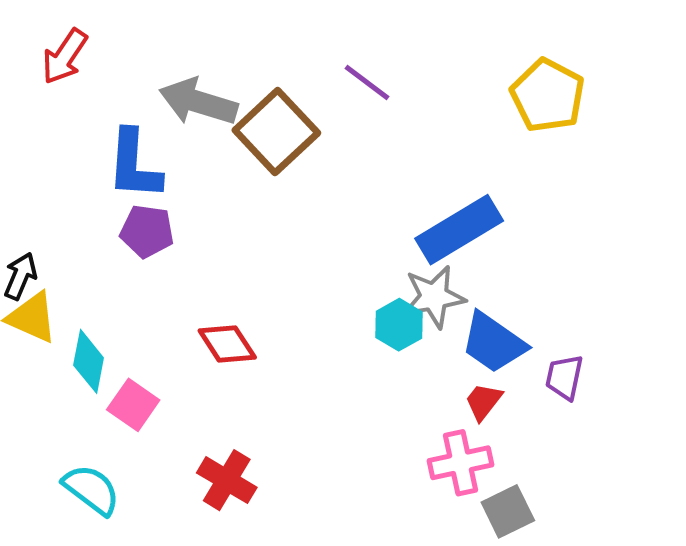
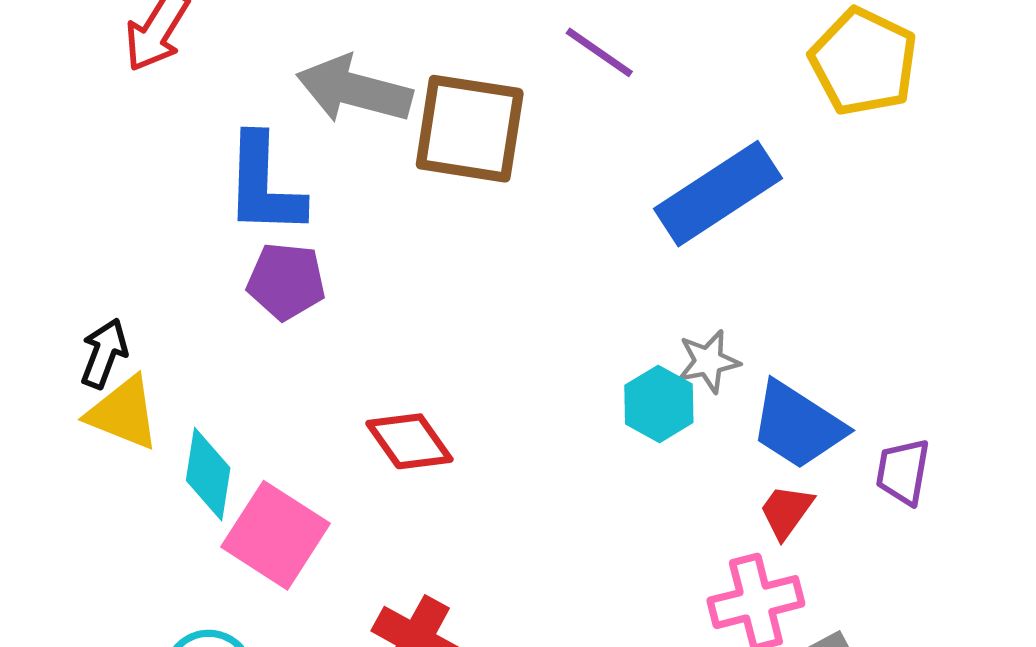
brown square: (276, 131) -> (470, 129), turned -36
blue rectangle: (459, 230) -> (718, 194), moved
gray star: (434, 297) -> (708, 361), size x0.7
pink square: (133, 405) -> (275, 535), size x1.4

